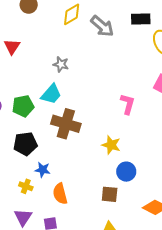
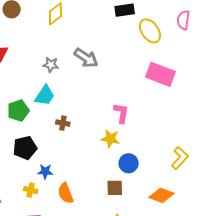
gray arrow: (102, 26) -> (86, 58), moved
pink L-shape: (128, 104) -> (121, 113), moved
brown cross: (66, 124) -> (63, 123), size x0.5

